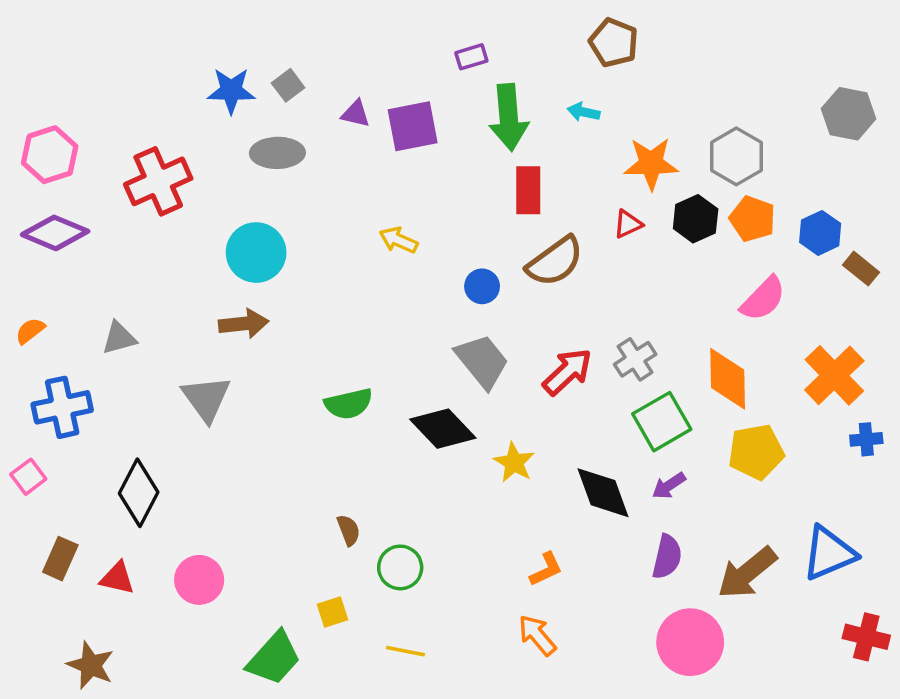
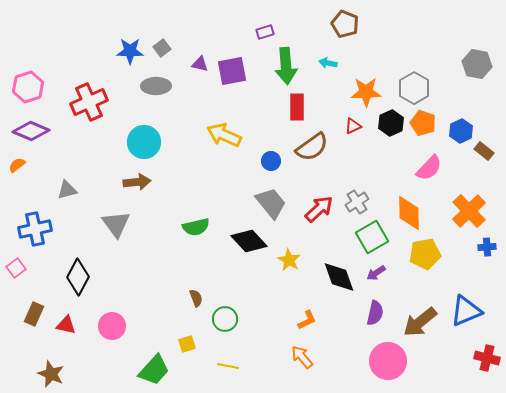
yellow arrow: (398, 240) -> (224, 135), size x1.6
orange semicircle: (30, 331) -> (17, 165), moved

